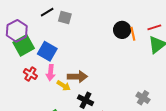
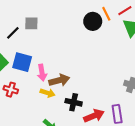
black line: (47, 12) -> (13, 33), moved
orange line: (133, 34) -> (106, 14), moved
pink arrow: (51, 73) -> (42, 73), moved

